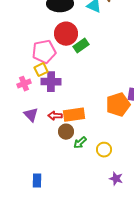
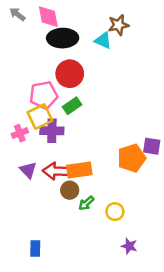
green rectangle: (81, 46) -> (72, 106), moved
yellow square: (41, 70) -> (40, 116), size x1.5
red arrow: (55, 116) -> (57, 171), size x1.6

